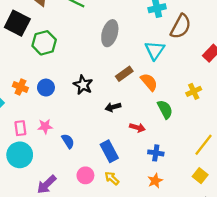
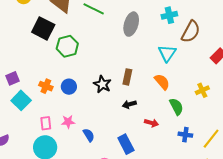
gray ellipse: (110, 33) -> (131, 24), moved
brown rectangle: (124, 74) -> (127, 77), moved, turned -42
blue cross: (156, 153) -> (185, 135), moved

